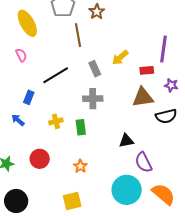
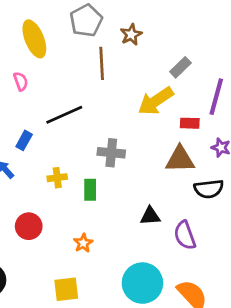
yellow arrow: (120, 58) -> (156, 101), size x1.5
gray rectangle: (95, 69) -> (180, 67), moved, turned 63
purple semicircle: (144, 162) -> (185, 235), moved

